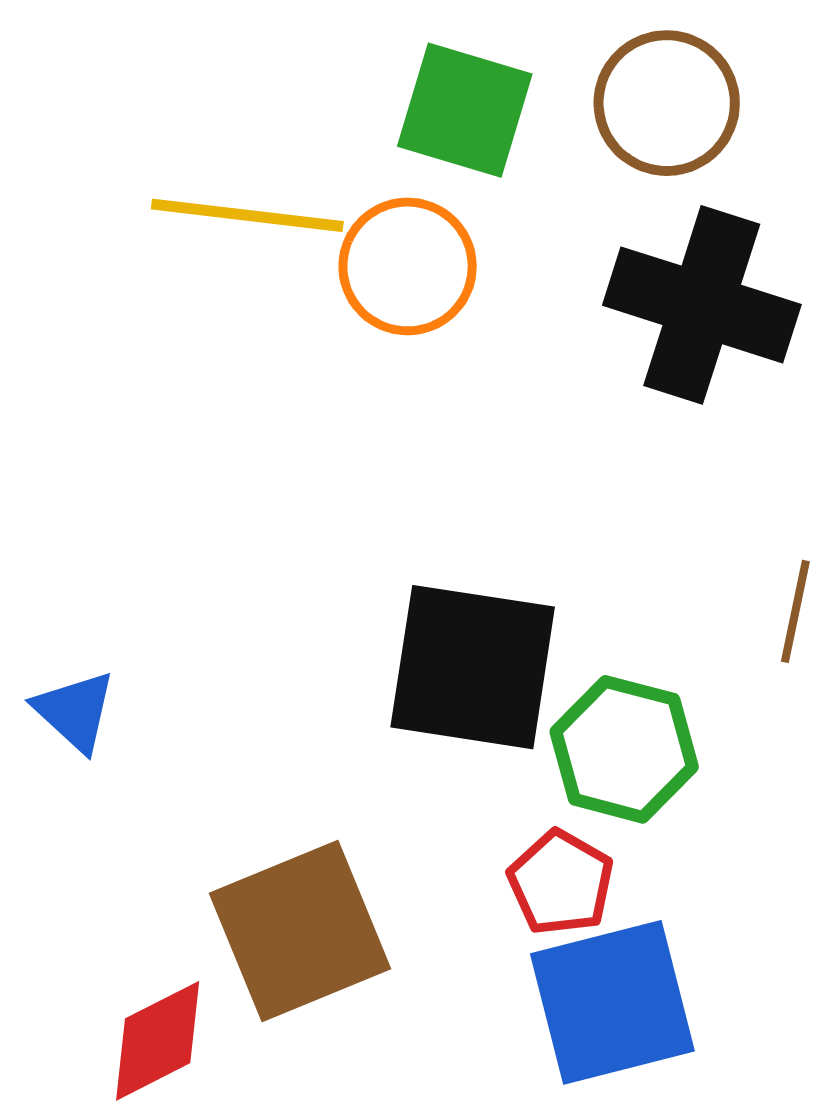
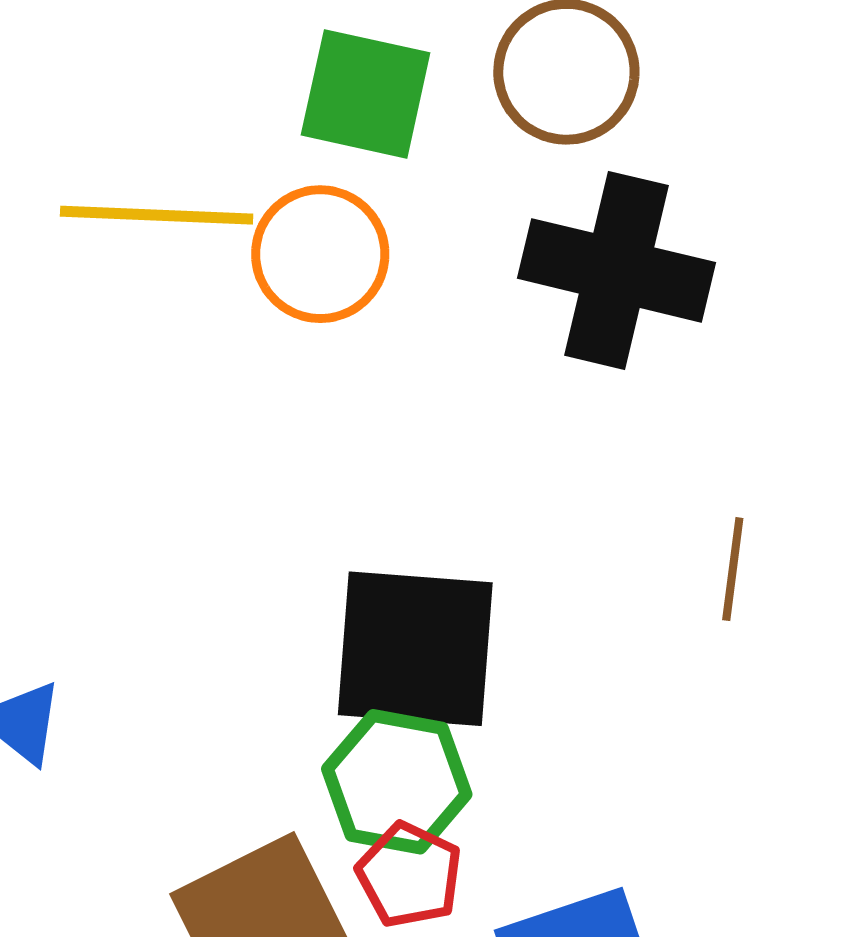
green hexagon: (624, 749) -> (397, 782), moved
red pentagon: (561, 883) -> (409, 875), moved

